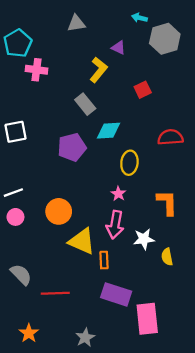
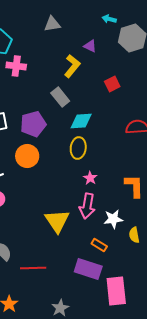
purple pentagon: (72, 147) -> (33, 124), moved
yellow ellipse: (129, 163) -> (78, 148), moved
orange circle: (59, 211) -> (27, 156), moved
yellow triangle: (82, 241) -> (57, 221), turned 32
orange rectangle: (104, 260) -> (99, 245), moved, turned -56

